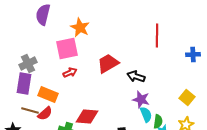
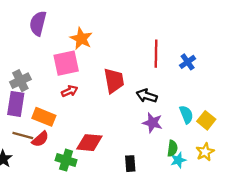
red line: (157, 36) -> (156, 54), moved
blue cross: (193, 54) -> (188, 62), moved, turned -32
red trapezoid: (108, 64) -> (114, 81), turned 110
cyan semicircle: (146, 114) -> (186, 115), moved

